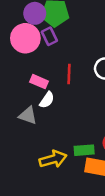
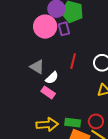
pink rectangle: (39, 82) -> (48, 92), moved
gray triangle: (28, 115) -> (37, 67), moved

